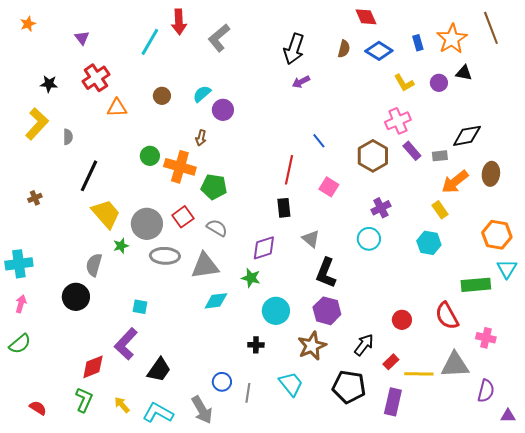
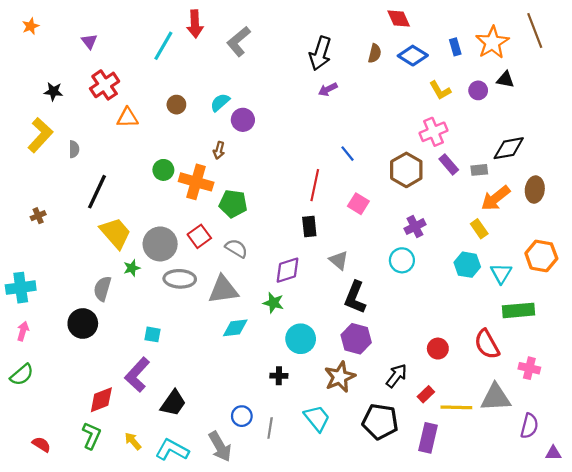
cyan triangle: (507, 269) -> (501, 273), moved

